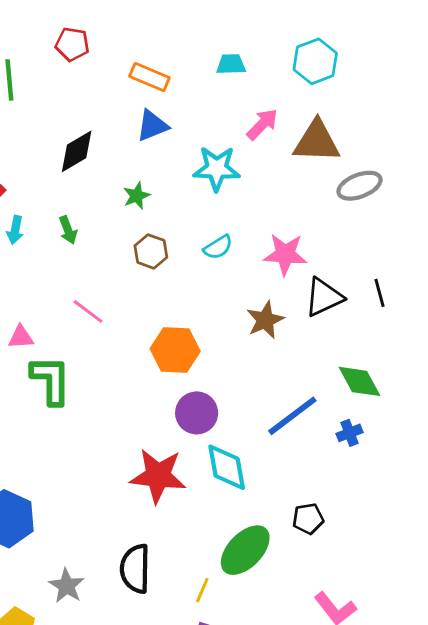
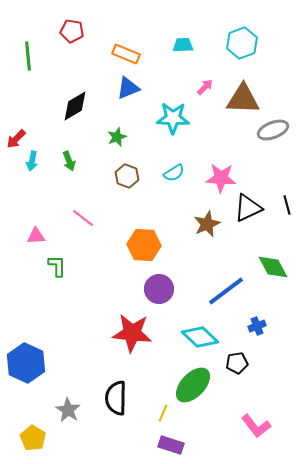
pink arrow: (262, 124) -> (205, 87), size x0.7
green L-shape: (51, 380) -> (57, 266), size x0.6
blue cross: (350, 433) -> (257, 326), moved
cyan diamond: (227, 467) -> (200, 337), moved, turned -36

